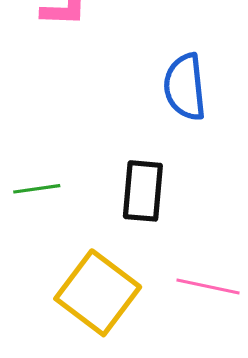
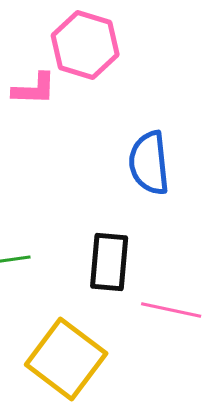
pink line: (208, 286) -> (171, 310), moved

